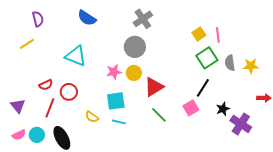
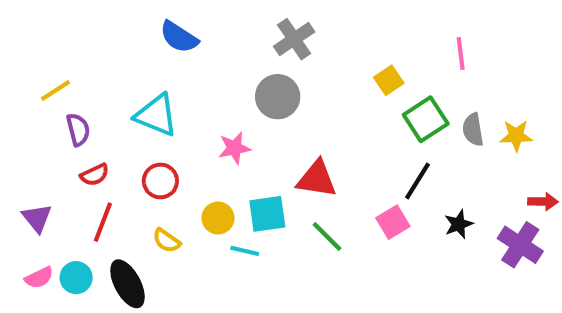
purple semicircle: (38, 19) -> (78, 130), moved
yellow square: (199, 34) -> (389, 80), moved
pink line: (218, 35) -> (461, 53), moved
yellow circle: (134, 73) -> (218, 218), moved
red triangle: (154, 87) -> (317, 179), turned 40
red circle: (69, 92) -> (160, 181), moved
cyan square: (116, 101) -> (267, 214), moved
yellow semicircle: (92, 117) -> (167, 241), moved
purple cross: (241, 124) -> (520, 245), moved

